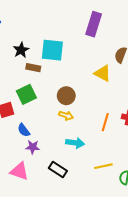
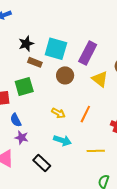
purple rectangle: (94, 24) -> (88, 53), moved
brown circle: (66, 96) -> (65, 75), moved
orange line: (105, 122) -> (85, 114), moved
yellow line: (103, 166) -> (96, 151), moved

